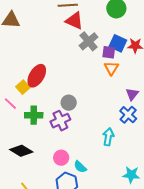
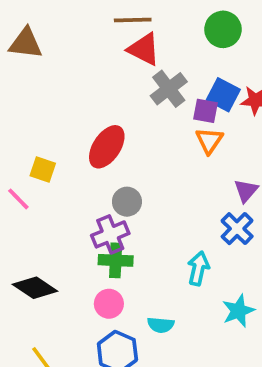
red ellipse: (37, 76) -> (107, 147), moved
yellow square: (23, 87) -> (43, 169), turned -32
green cross: (34, 115) -> (116, 260), moved
cyan semicircle: (80, 167) -> (161, 325), moved, turned -40
cyan star: (131, 175) -> (238, 311), moved, turned -30

